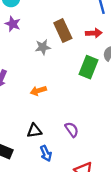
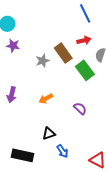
brown rectangle: (63, 31) -> (63, 53), moved
green rectangle: (88, 67) -> (85, 70), turned -48
purple semicircle: (72, 130) -> (80, 109), moved

